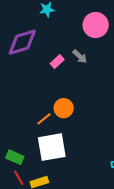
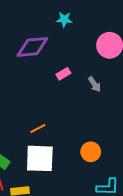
gray arrow: (80, 56) -> (94, 84), moved
orange circle: (64, 108) -> (91, 152), moved

